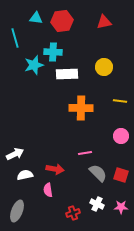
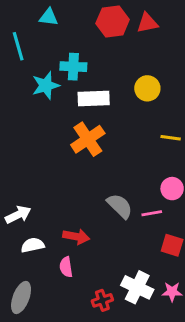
red hexagon: (62, 21) -> (113, 22), moved
orange cross: (81, 108) -> (88, 139), moved, turned -35
pink line: (85, 153) -> (152, 213), moved
gray semicircle: (98, 173) -> (120, 206), moved
white cross: (97, 204) -> (137, 287), size x1.5

